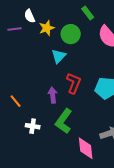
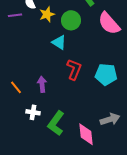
cyan triangle: (59, 56) -> (59, 42), turned -42
purple arrow: (53, 95) -> (42, 84), moved
green L-shape: (64, 121) -> (56, 123), moved

